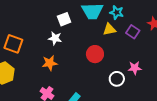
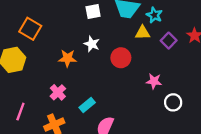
white star: (55, 38) -> (92, 44), moved
pink star: (135, 68) -> (154, 81), moved
white circle: (117, 79) -> (173, 102), moved

